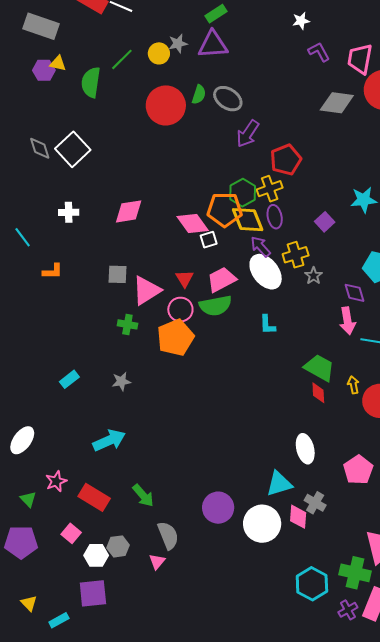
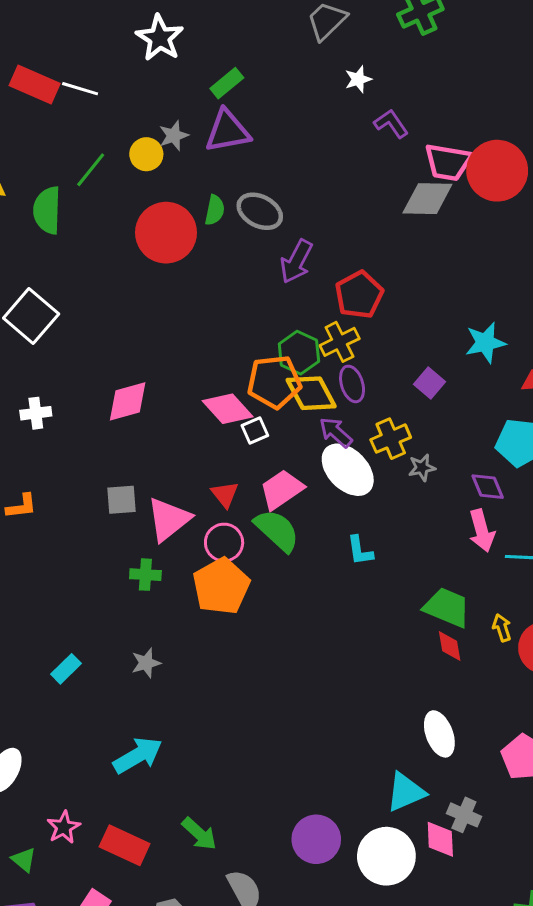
pink trapezoid: (360, 59) -> (448, 162), moved, turned -84
gray star: (314, 276) -> (422, 468), turned 30
green semicircle: (215, 306) -> (277, 530), turned -120

